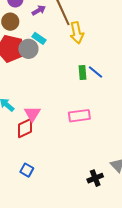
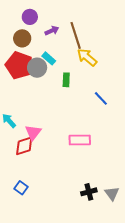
yellow arrow: (77, 33) -> (87, 57), turned 135
green rectangle: (83, 73) -> (66, 80), moved
black cross: (95, 178) -> (89, 192), moved

